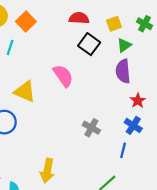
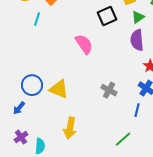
black square: (89, 44) -> (107, 16), turned 30
yellow triangle: (25, 92) -> (59, 89), moved

